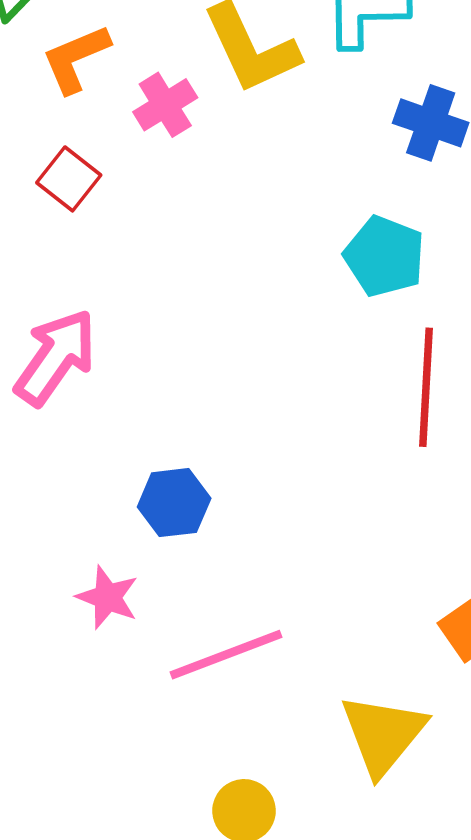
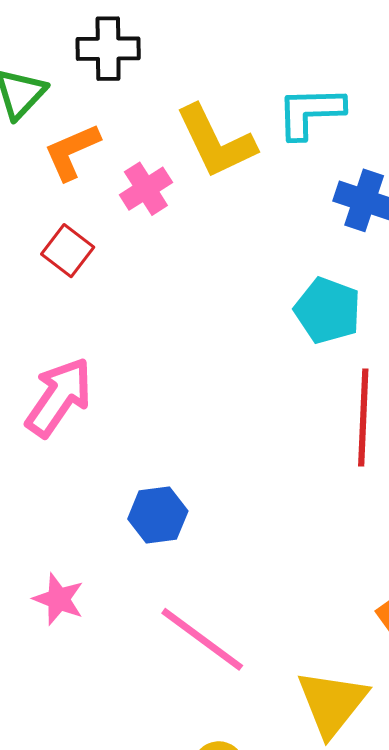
pink star: (108, 597) -> (59, 599), moved
pink line: (226, 655) -> (202, 639), turned 58

